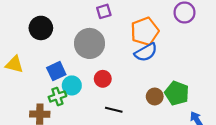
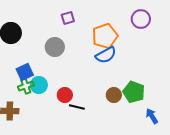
gray circle: (89, 43) -> (55, 47), size x0.7
red circle: (103, 79) -> (65, 95), moved
green cross: (57, 96) -> (26, 86), moved

